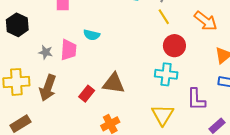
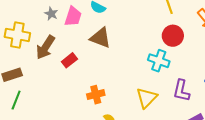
brown triangle: (114, 83) -> (100, 38), moved
red rectangle: (87, 94) -> (69, 60), moved

